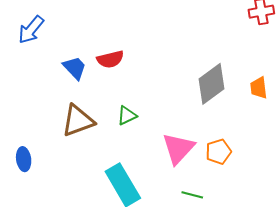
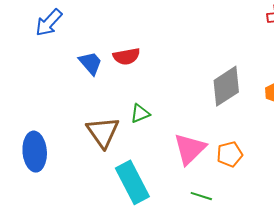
brown triangle: (78, 121) -> (103, 132), moved, turned -48
blue ellipse: (24, 159) -> (35, 152), size x1.6

